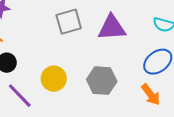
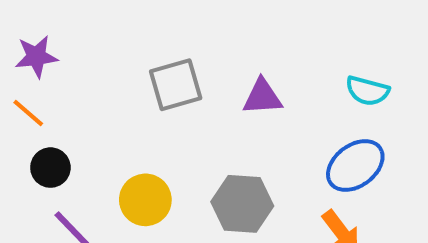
purple triangle: (112, 28) -> (262, 97), size x0.7

